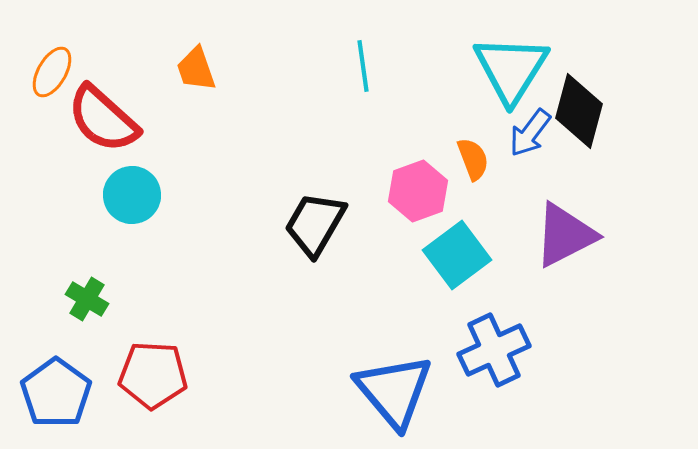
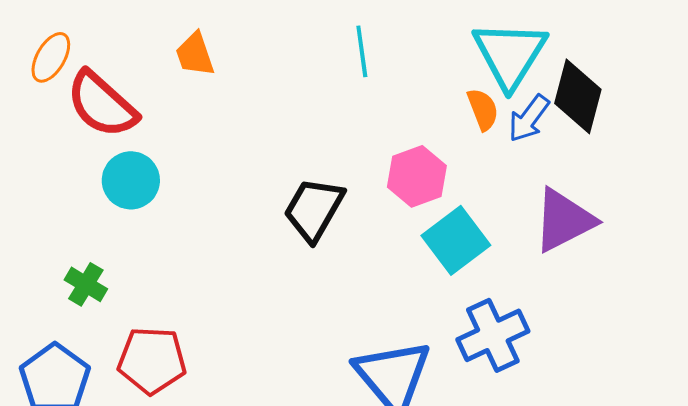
orange semicircle: (473, 159) -> (483, 109), moved

